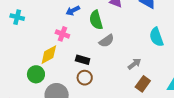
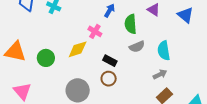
blue arrow: (73, 11) -> (110, 10), turned 136
cyan semicircle: (156, 37) -> (164, 51), moved
green circle: (36, 74) -> (46, 58), moved

